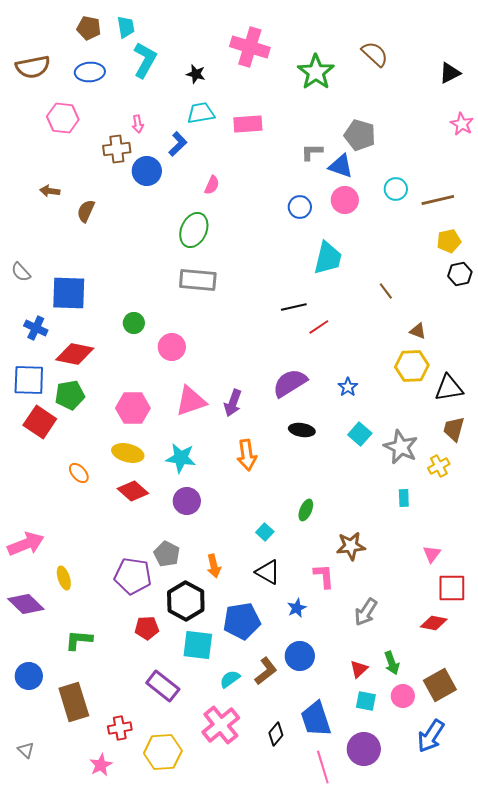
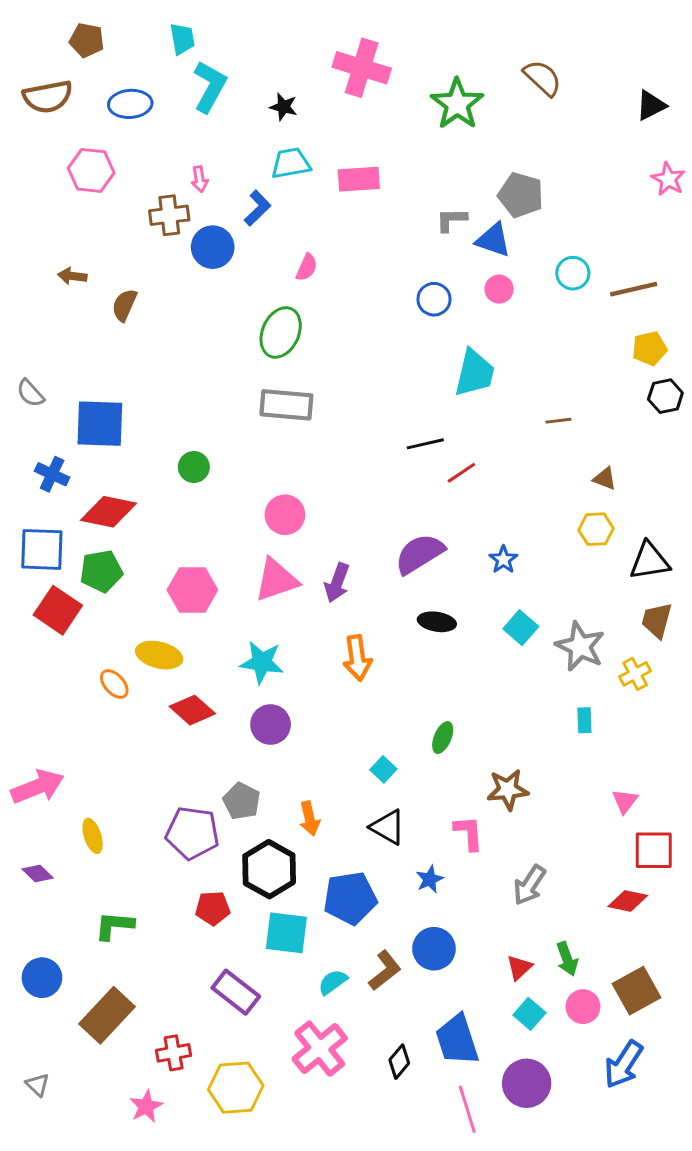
brown pentagon: (89, 28) -> (87, 40), moved
pink circle: (345, 200) -> (499, 289), size x0.7
brown line: (386, 291) -> (558, 421), turned -60
pink circle: (172, 347) -> (285, 515), moved
yellow hexagon: (412, 366) -> (596, 529), size x0.7
yellow ellipse: (128, 453) -> (159, 655), moved
purple diamond: (26, 604) -> (38, 873), size x0.6
cyan square: (366, 701) -> (529, 1014), turned 30
brown rectangle: (74, 702) -> (107, 1015), turned 60

